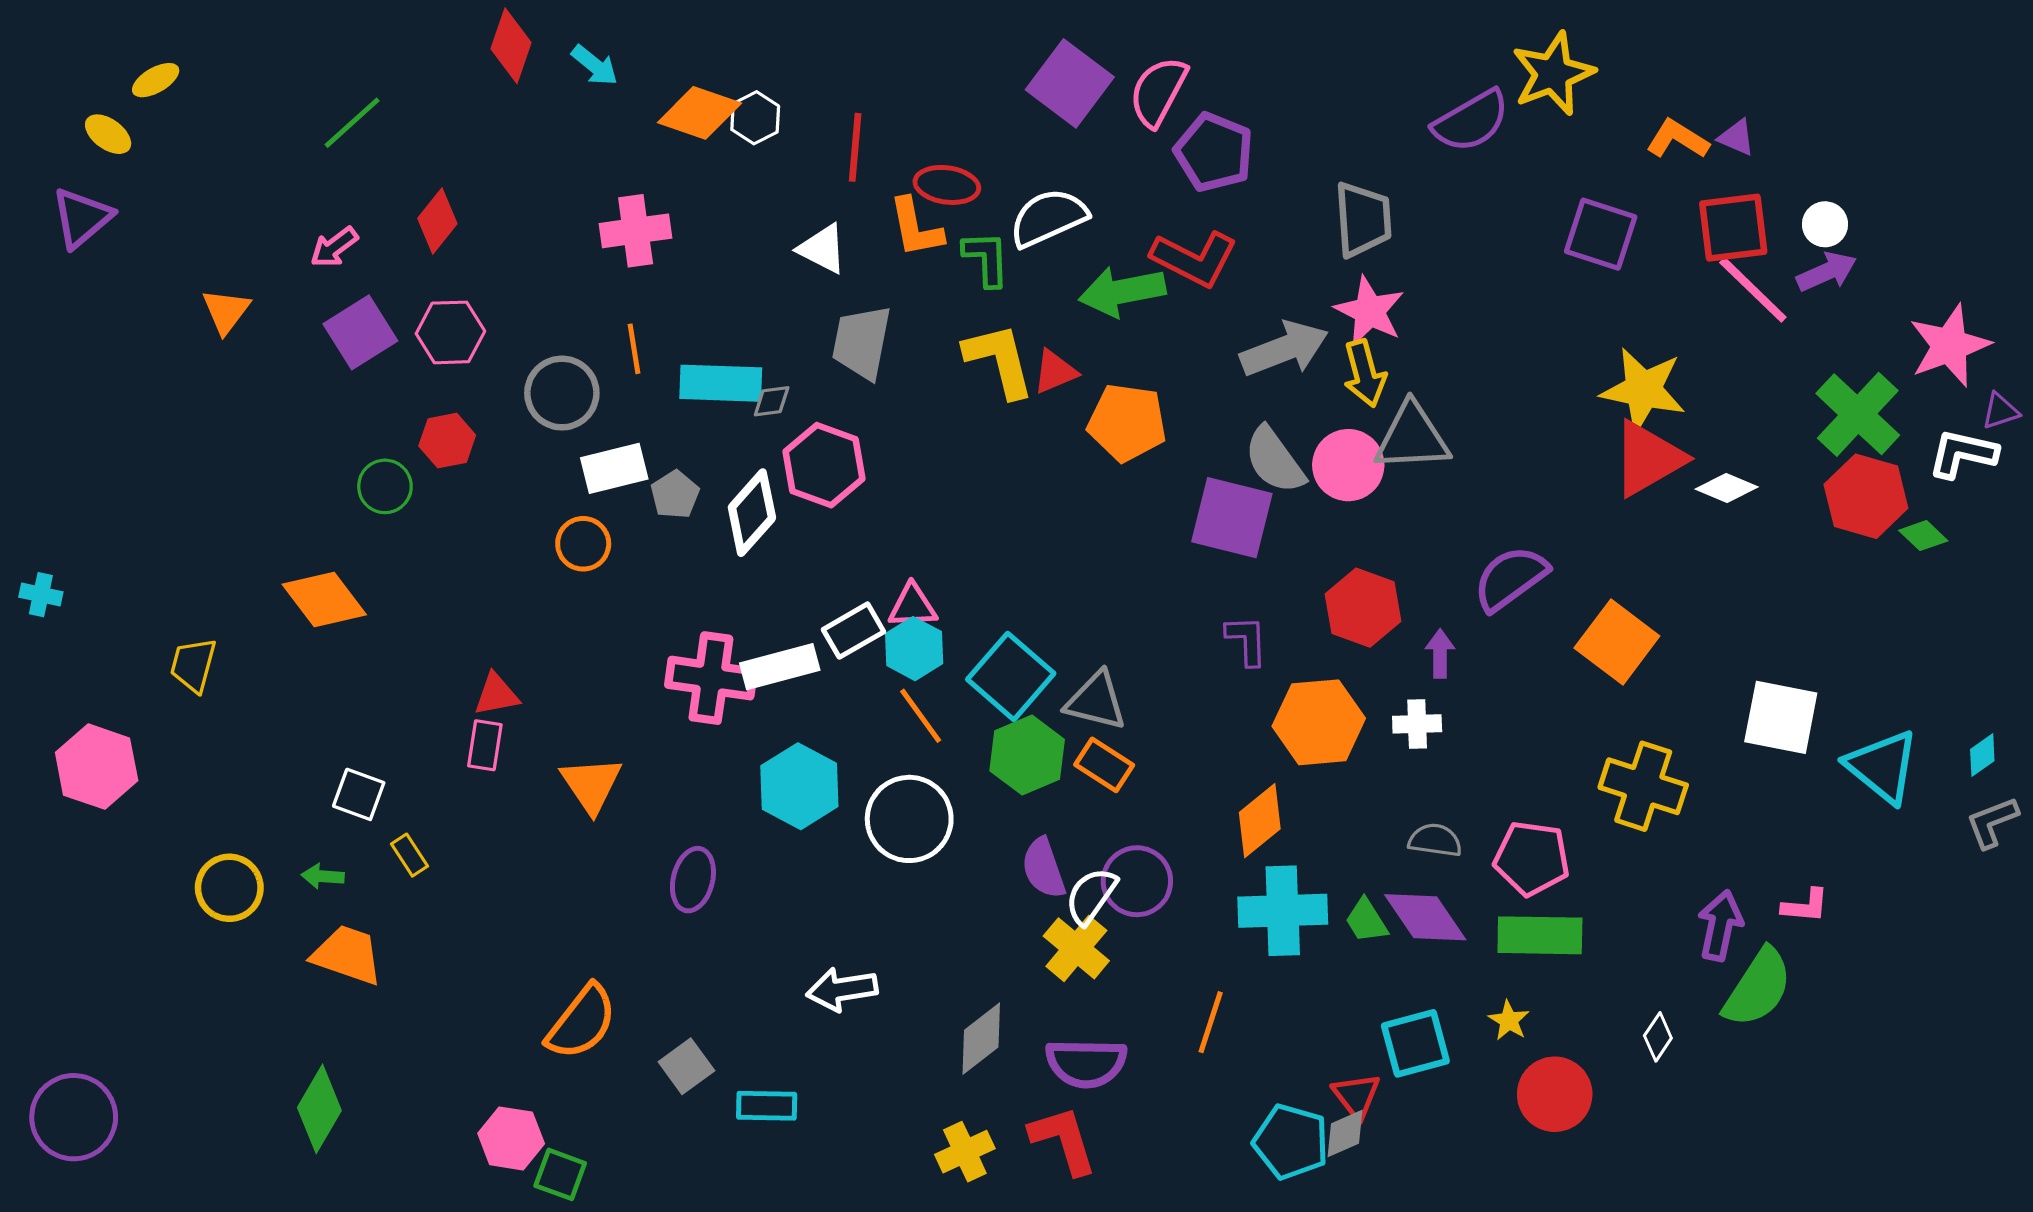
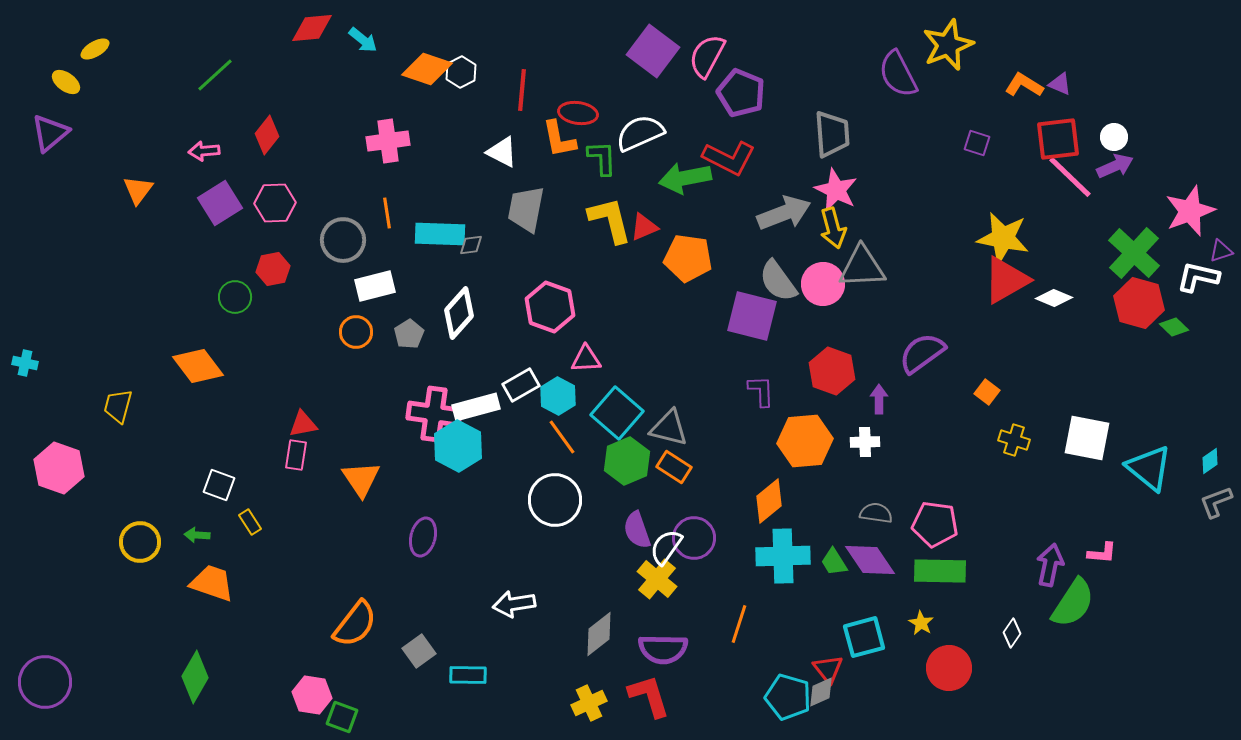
red diamond: (511, 46) -> (312, 28), turned 66
purple semicircle: (1471, 121) -> (898, 74), turned 93
purple square: (1601, 234) -> (977, 143), size x0.6
pink arrow: (334, 247) -> (204, 151), turned 32
pink hexagon: (824, 465) -> (550, 307), moved
gray pentagon: (675, 495) -> (409, 334), moved
pink triangle: (912, 606) -> (586, 359), moved
orange square: (1617, 642) -> (987, 392), size x0.5
cyan hexagon: (799, 786) -> (458, 446), moved
yellow cross: (1643, 786) -> (1014, 440), moved, size x0.6

